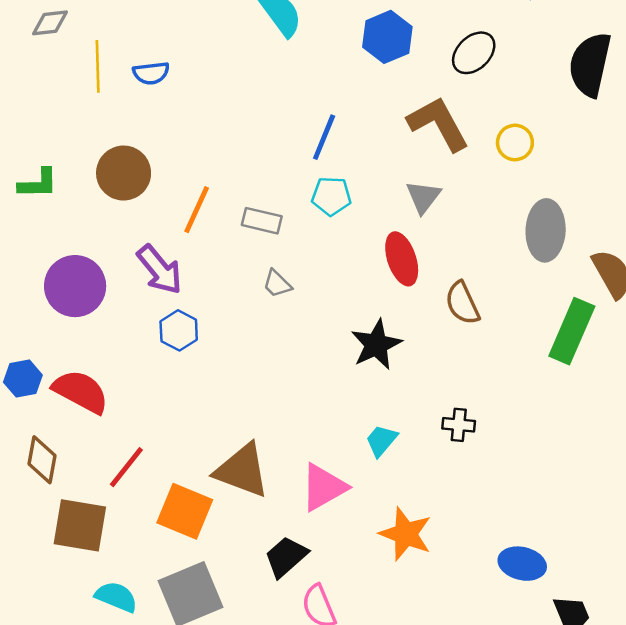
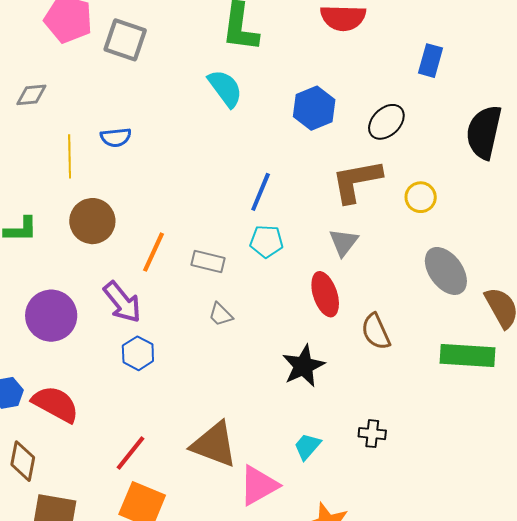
yellow line: (98, 66) -> (70, 156), moved
brown L-shape: (438, 124) -> (357, 181), turned -72
gray ellipse: (546, 230) -> (446, 271), turned -39
green rectangle: (572, 331) -> (467, 356), turned 70
red line: (126, 467) -> (130, 453), moved
brown triangle: (242, 470) -> (214, 444), moved

